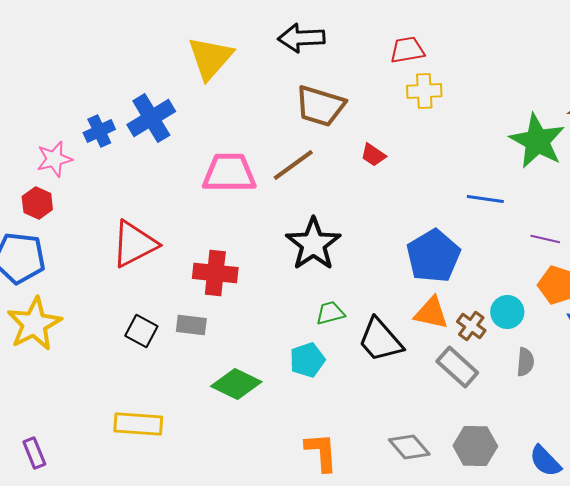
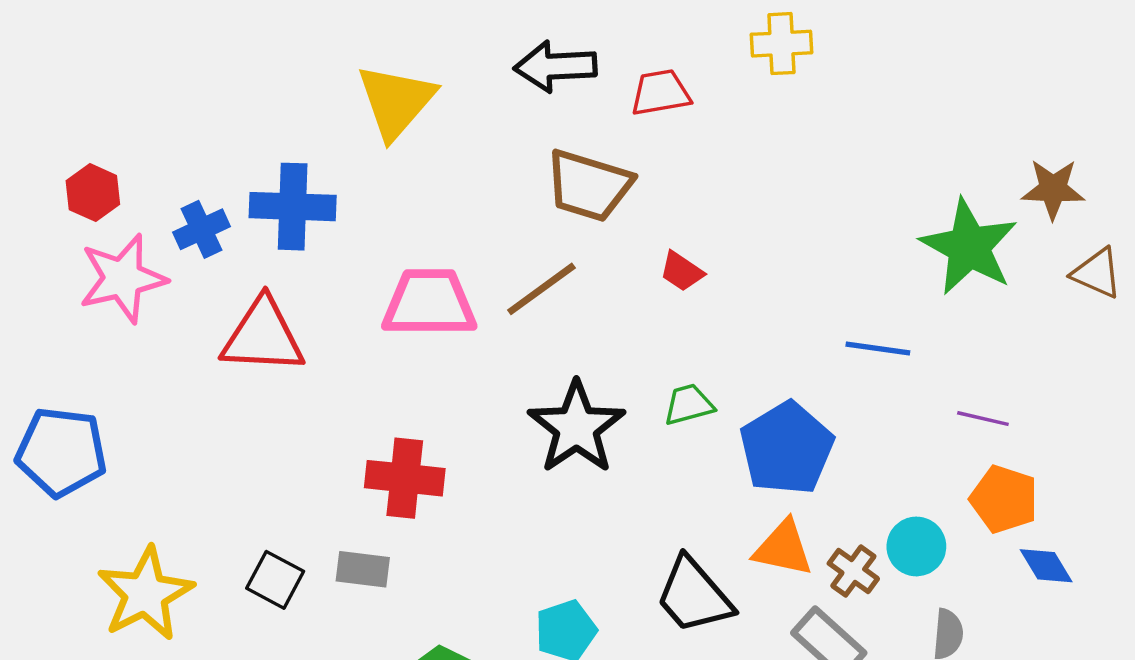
red trapezoid: (407, 50) -> (661, 93), moved
yellow cross: (424, 91) -> (781, 44), moved
blue cross: (151, 118) -> (293, 207), turned 33
pink star: (54, 159) -> (123, 278), size x1.4
red hexagon: (37, 203) -> (93, 193), moved
red triangle: (134, 244) -> (263, 336), moved, turned 30
green trapezoid: (330, 313) -> (689, 405), moved
yellow star: (34, 324) -> (145, 594), moved

